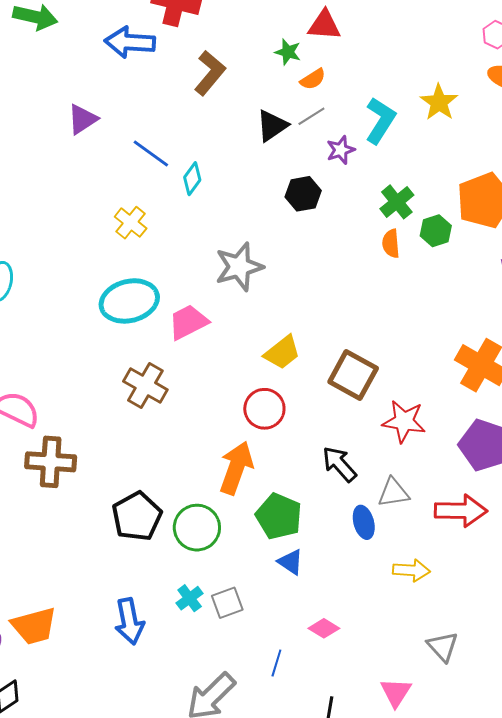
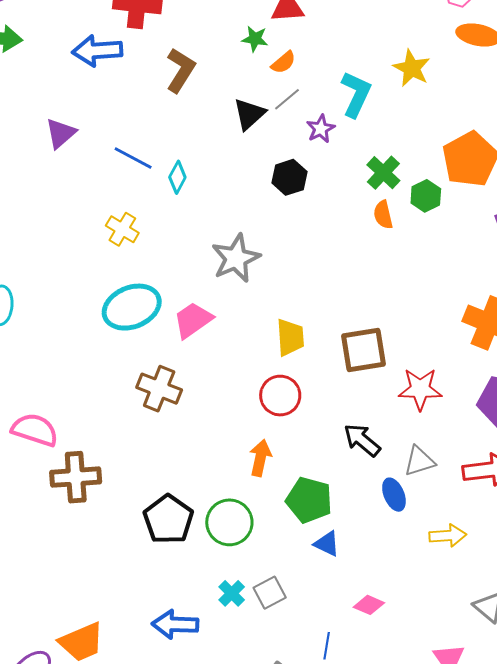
yellow trapezoid: (282, 352) -> (290, 337), turned -48
brown square: (353, 375) -> (363, 350), turned -30
orange arrow: (236, 468) -> (260, 458), size x0.7
blue arrow: (129, 621) -> (175, 624), turned 111

